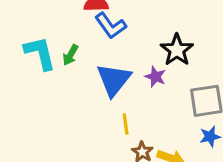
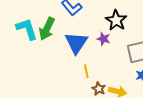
green arrow: (70, 55) -> (47, 29), size x1.6

